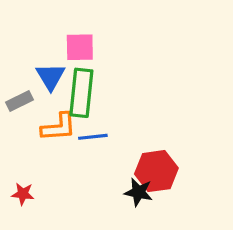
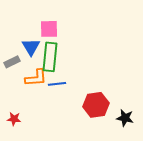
black star: (138, 192) -> (125, 118), moved

